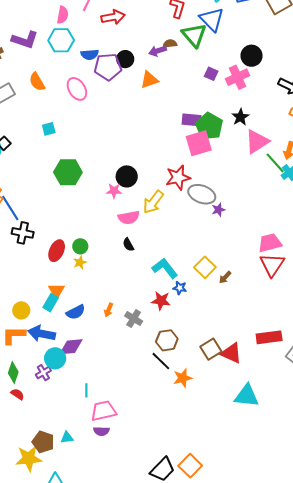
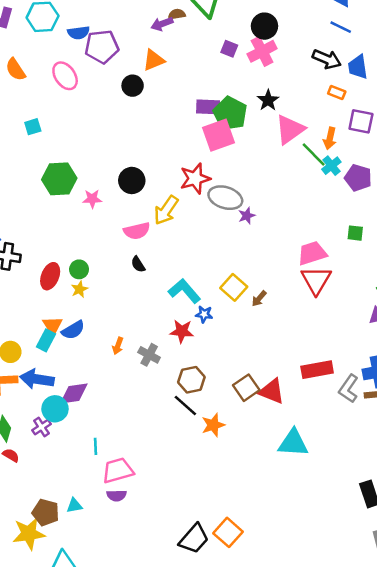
black circle: (252, 56) -> (264, 26), moved
black circle: (125, 59) -> (133, 86), moved
pink star: (114, 191) -> (92, 199), moved
blue semicircle: (76, 312) -> (73, 330), moved

